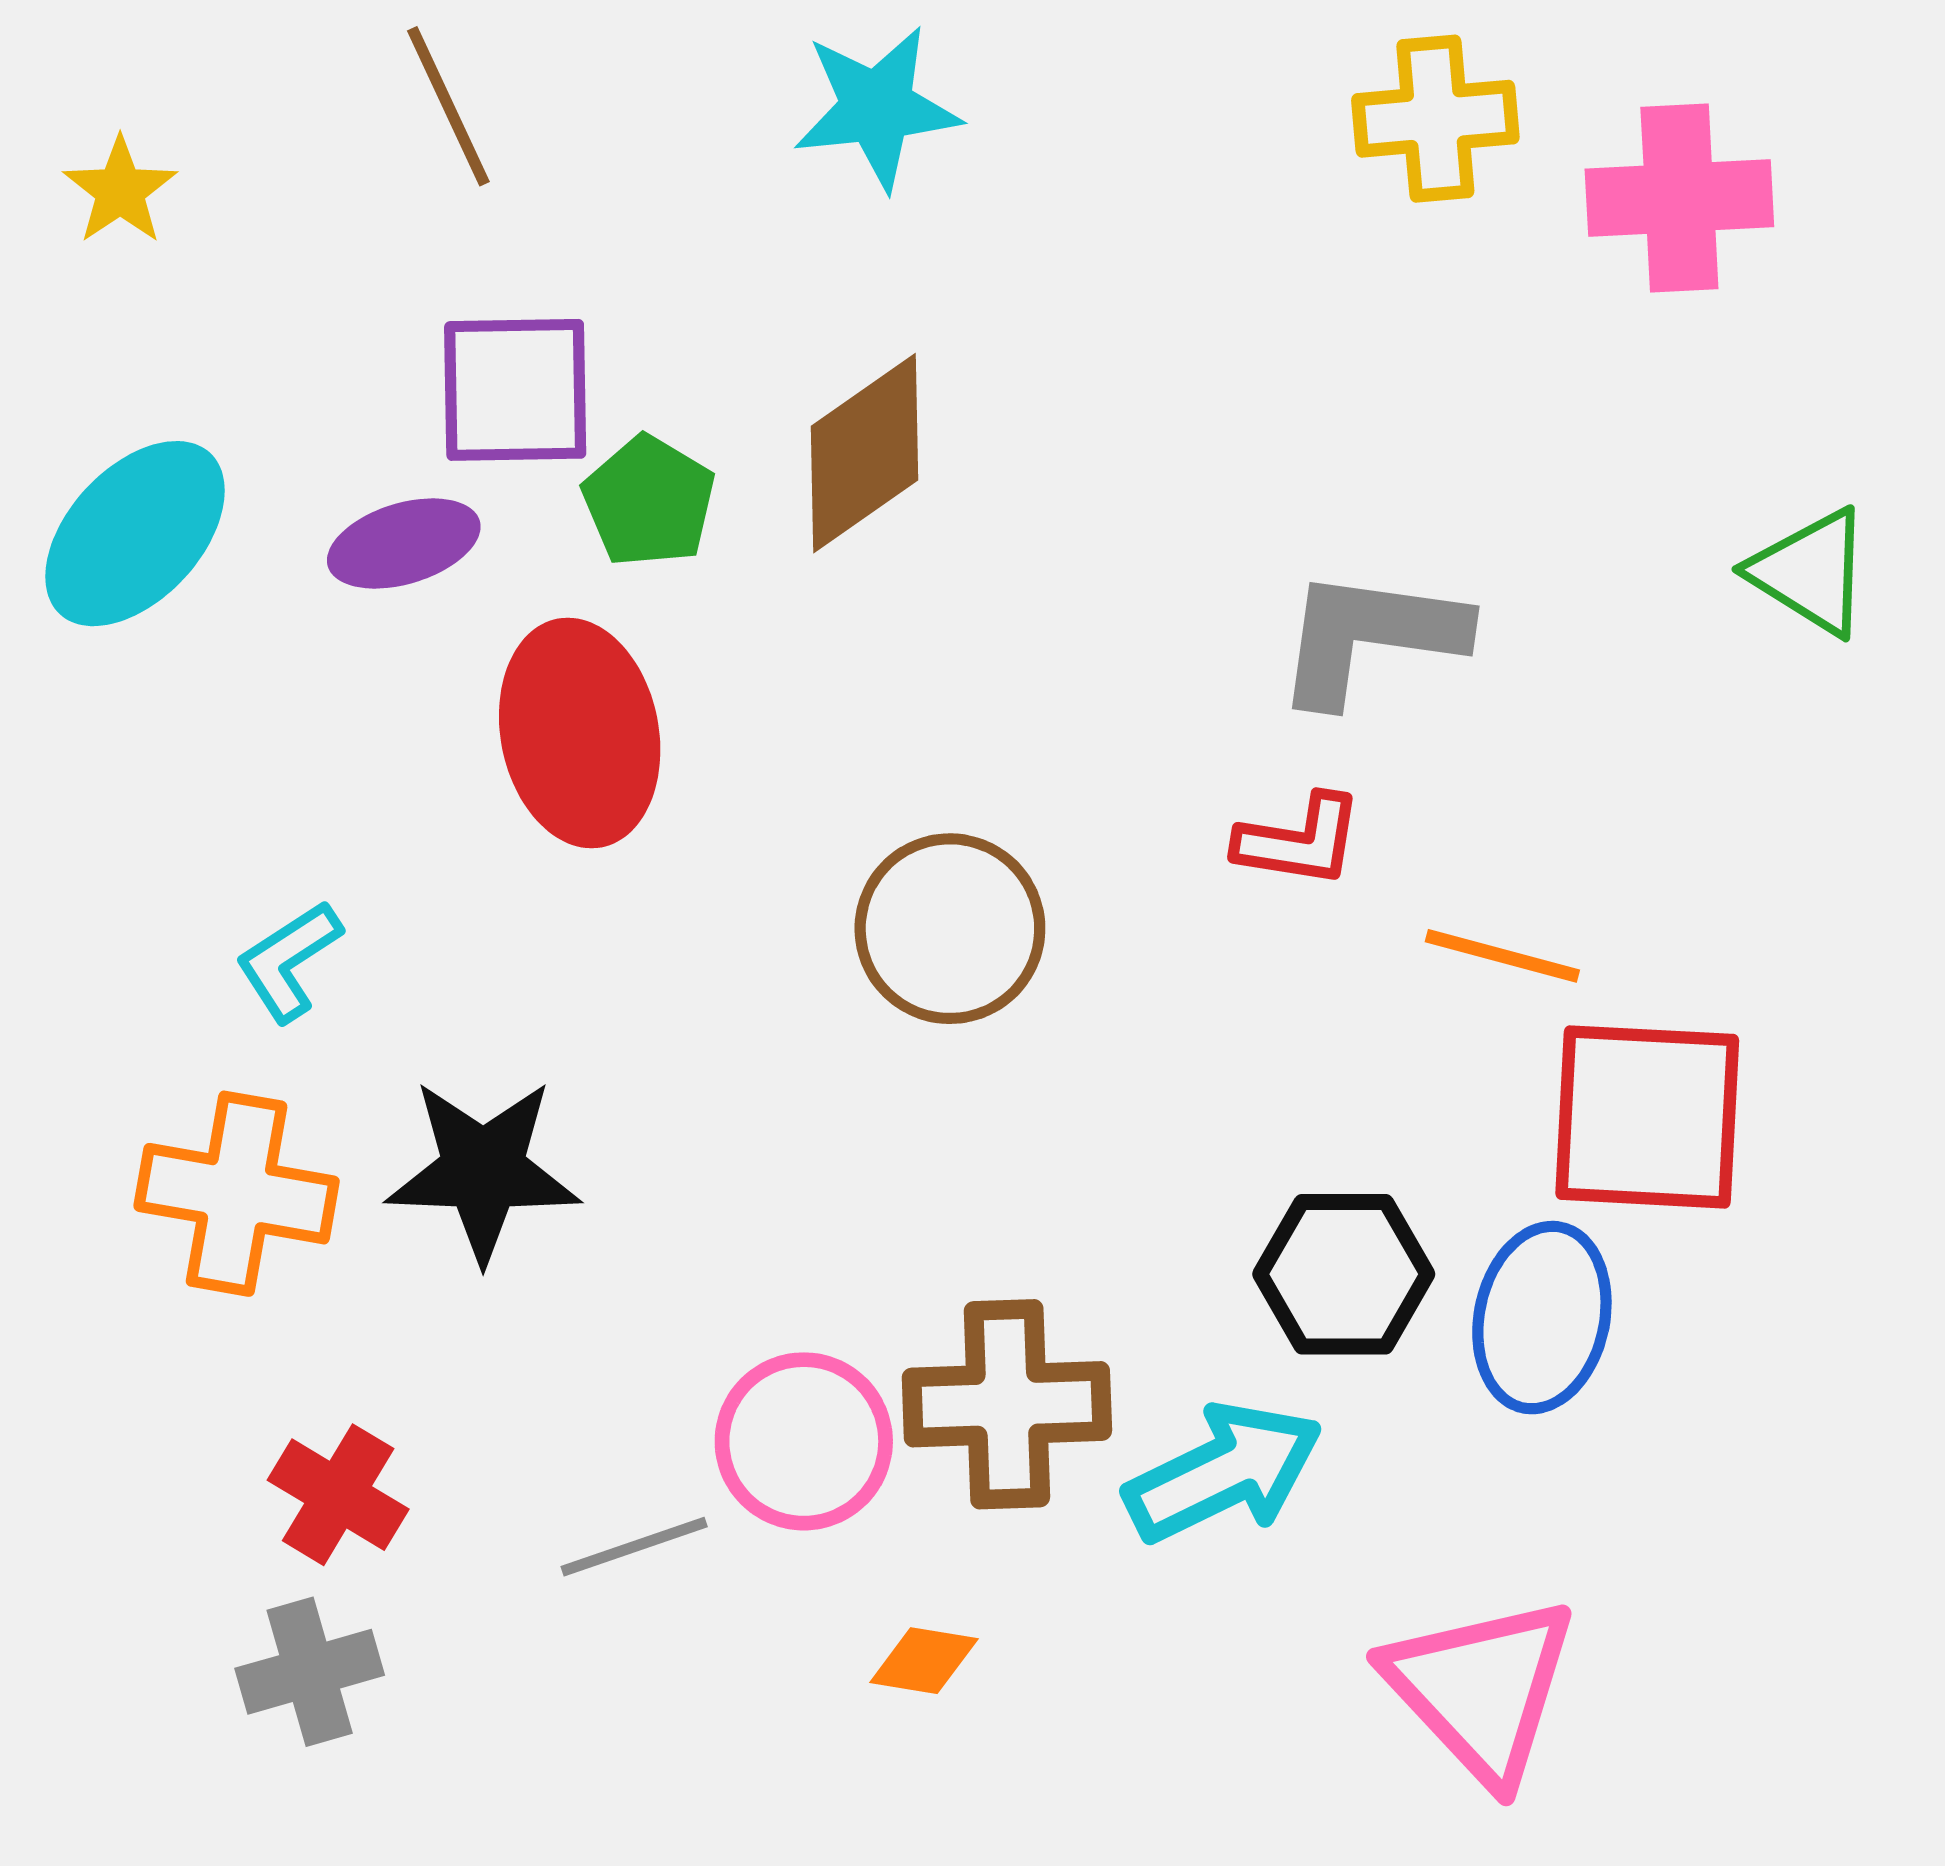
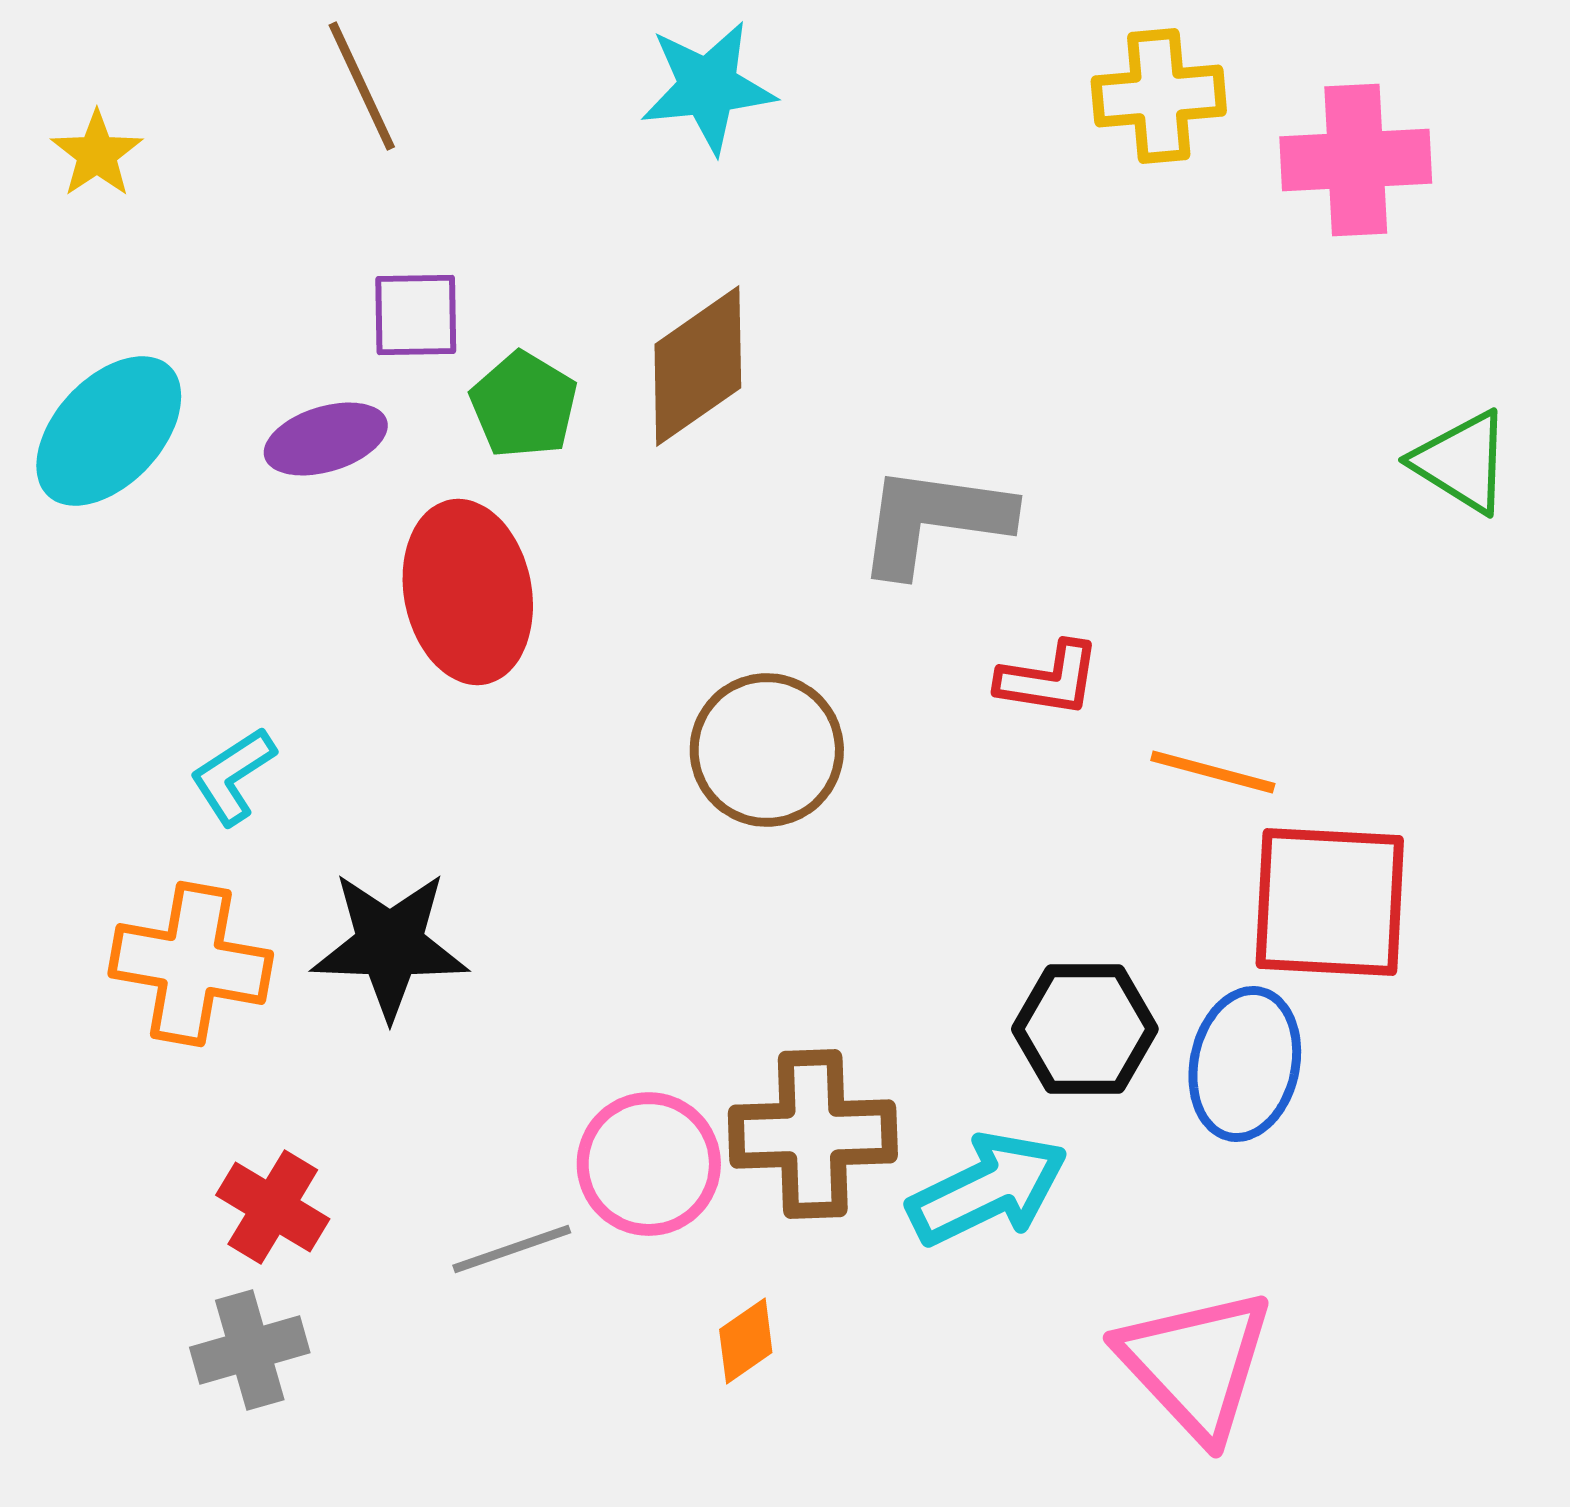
purple square: (515, 390) -> (416, 315), size x0.7
gray L-shape: (1370, 636) -> (934, 520), moved
orange diamond: (924, 1661) -> (746, 1341), turned -44

